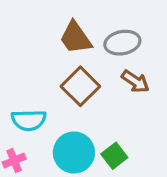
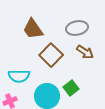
brown trapezoid: (76, 38) -> (33, 29), moved
green square: (114, 156) -> (71, 88), moved

